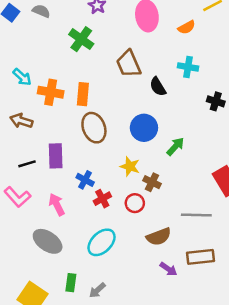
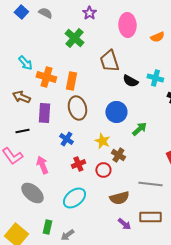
cyan cross: (188, 67) -> (155, 78), moved
black semicircle: (158, 87) -> (130, 81), turned -35
purple rectangle: (56, 156) -> (44, 113), moved
blue cross: (85, 180) -> (66, 139), moved

